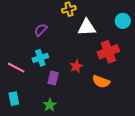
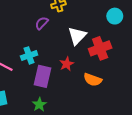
white triangle: (87, 27) -> (77, 36), moved, turned -42
purple semicircle: (41, 30) -> (42, 23), moved
purple rectangle: (53, 78) -> (43, 76), size x1.5

